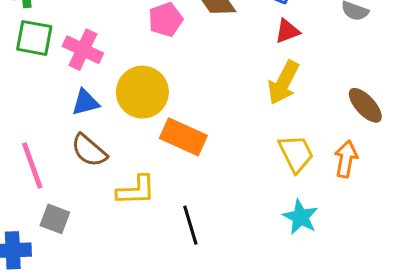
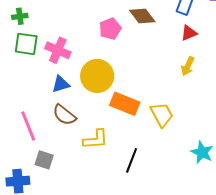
yellow arrow: (283, 83) -> (188, 66), size x0.7
yellow trapezoid: (296, 154) -> (162, 115), moved
black line: (190, 225) -> (132, 160), turned 40

